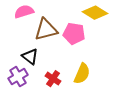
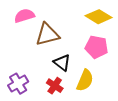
pink pentagon: (74, 34) -> (96, 47), moved
black triangle: (30, 57) -> (62, 63), moved

